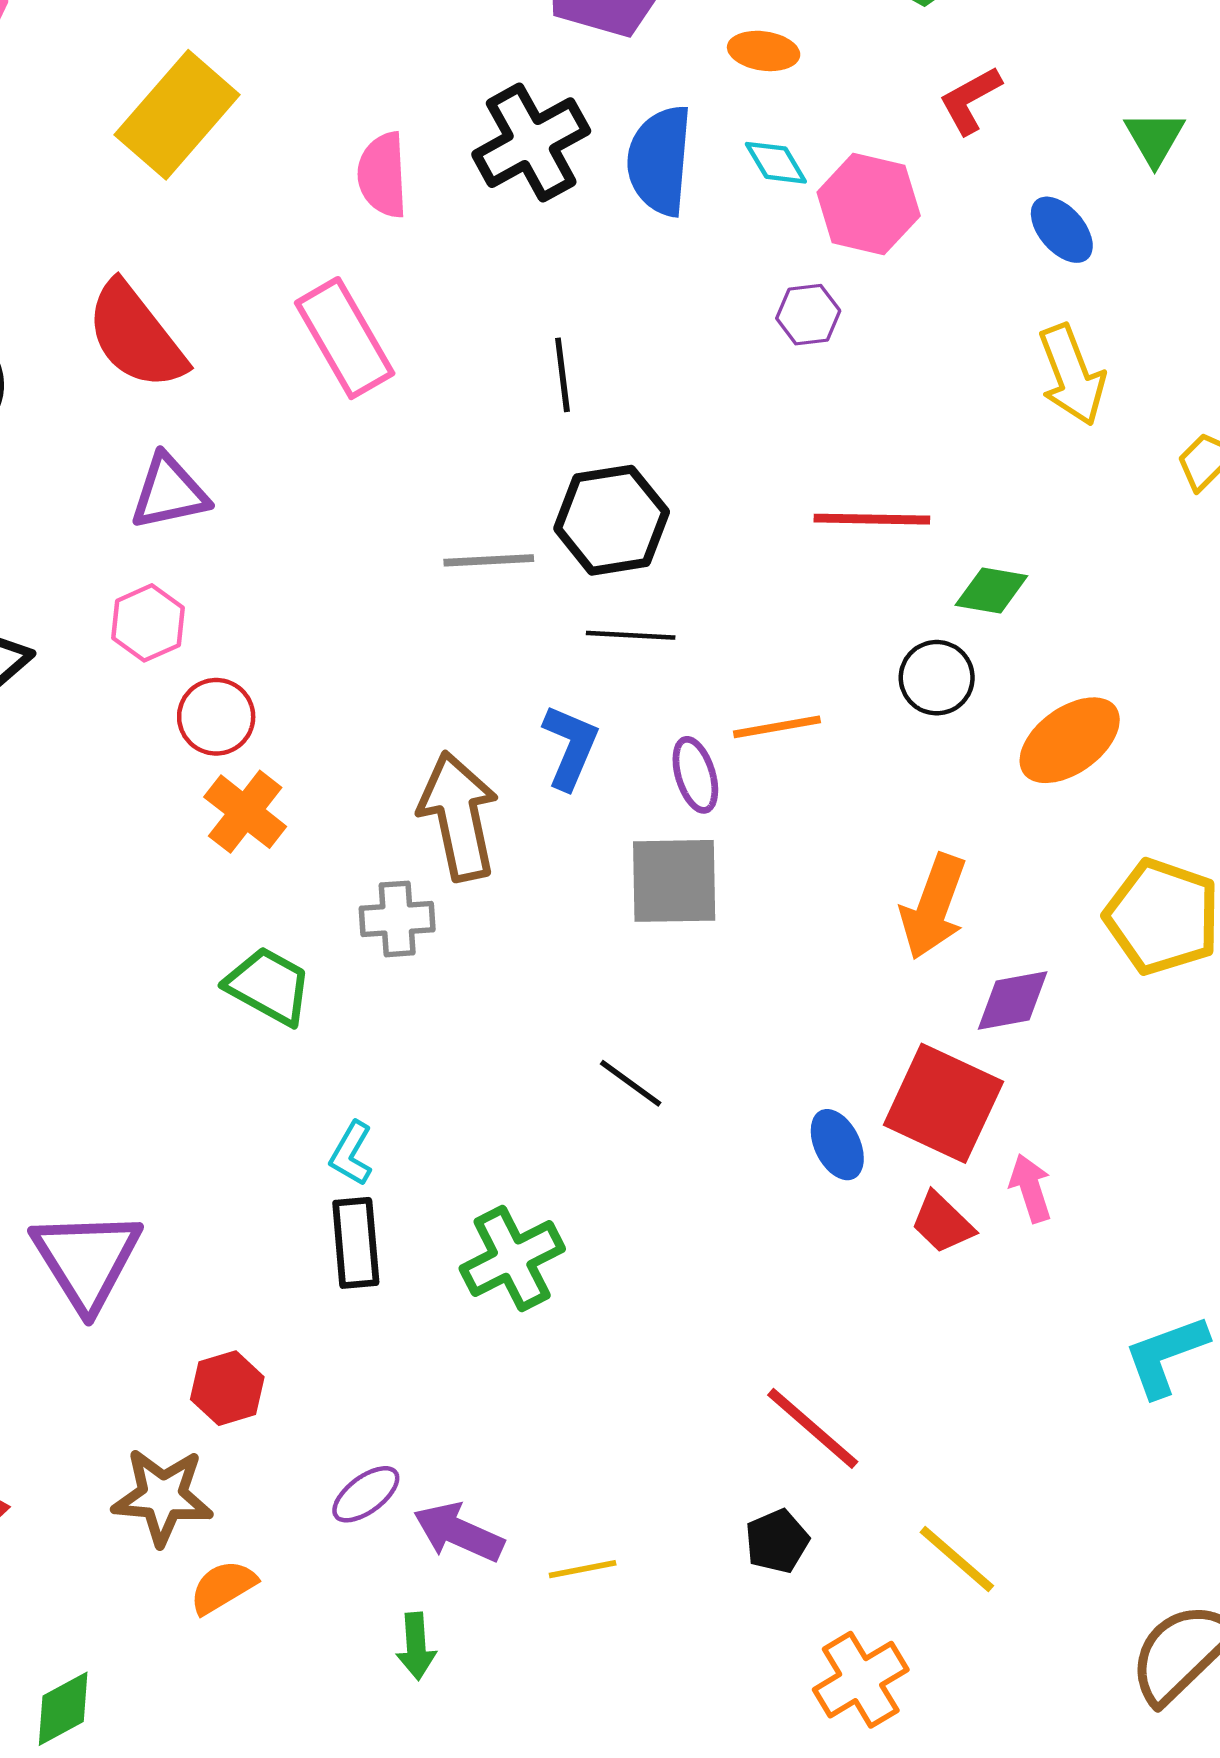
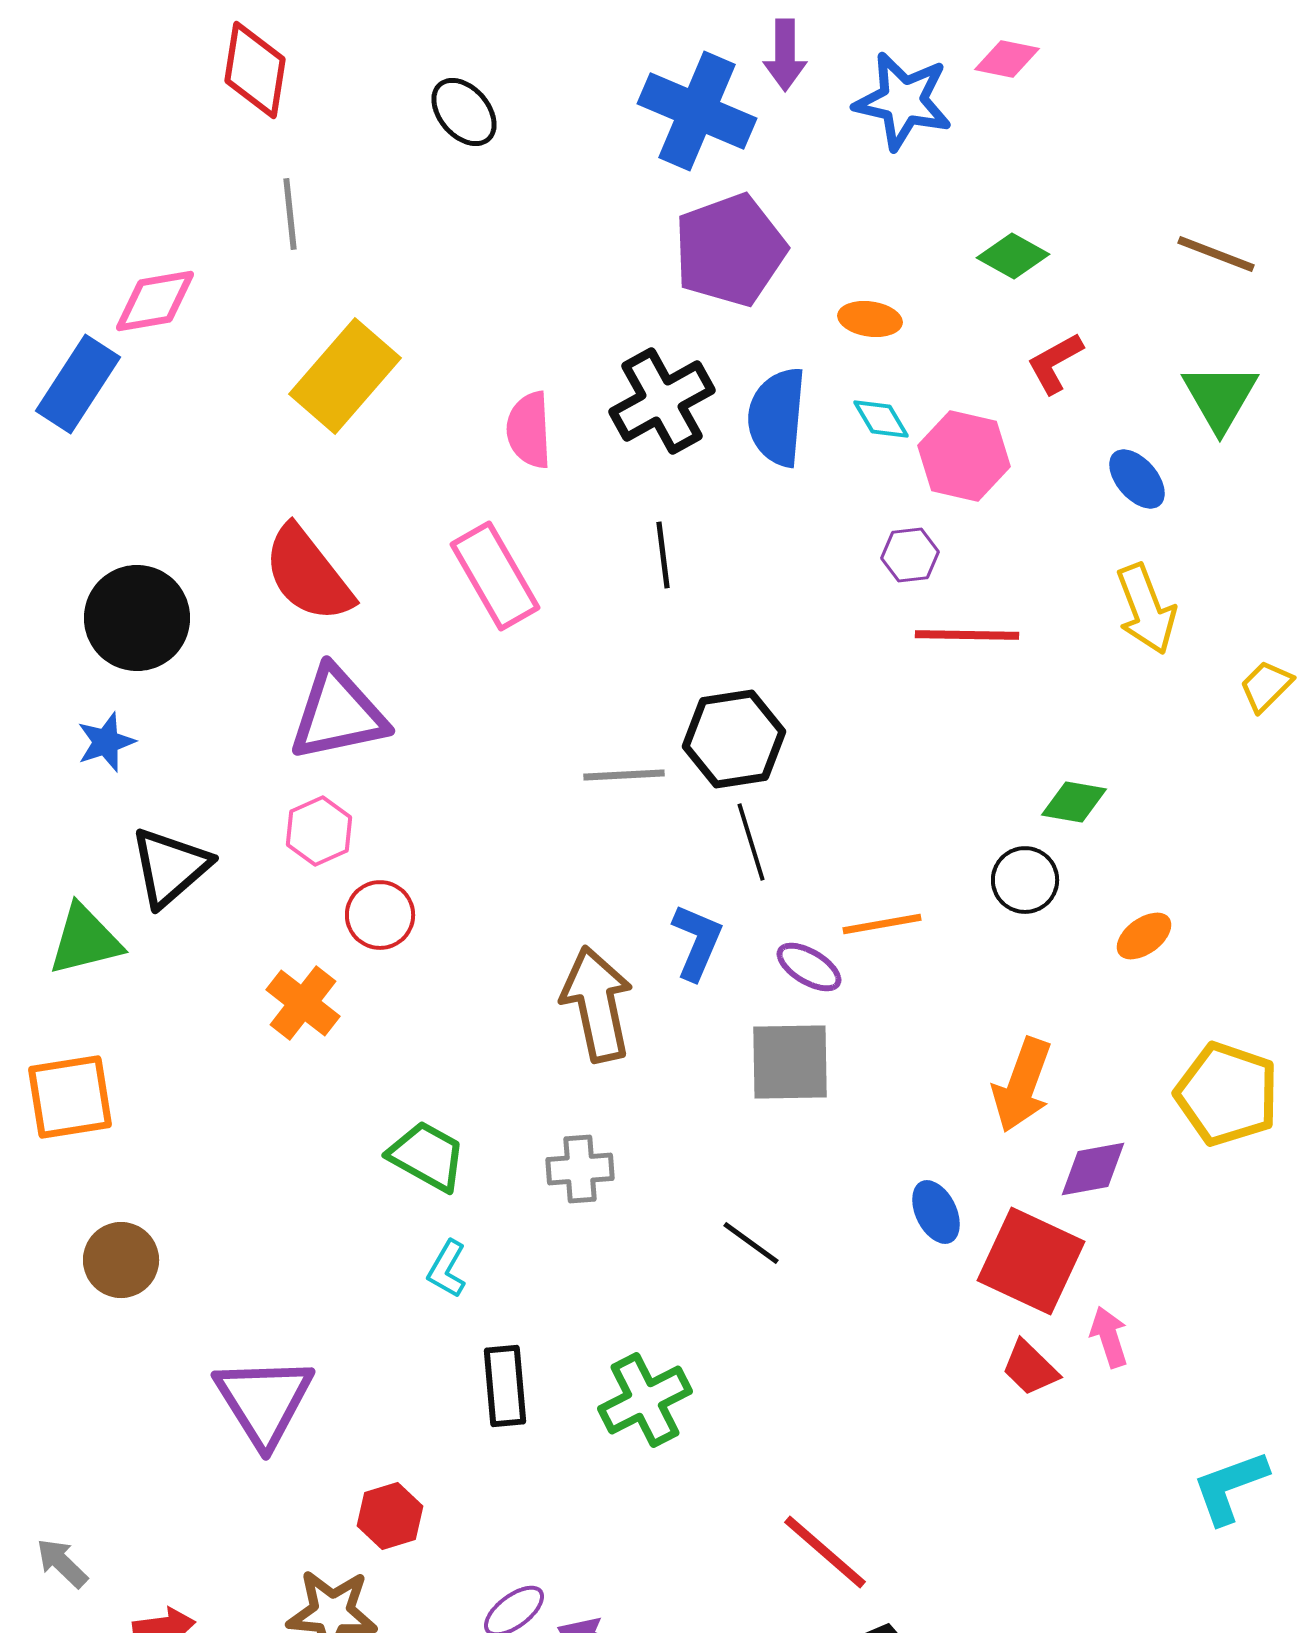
green triangle: (1155, 138) -> (1220, 397), size x1.4
black line: (562, 375) -> (663, 555), moved
purple triangle: (169, 492) -> (338, 714), size x1.4
red line: (872, 519) -> (967, 635), moved
black line: (631, 635) -> (751, 842), turned 70
orange ellipse: (1070, 740) -> (1144, 936), size x0.6
purple ellipse: (695, 775) -> (809, 967), turned -42
orange cross: (245, 812) -> (303, 1003), moved
gray cross: (397, 919) -> (580, 1169), moved
blue ellipse: (837, 1145) -> (936, 1212), moved
cyan L-shape: (351, 1154) -> (447, 1269), moved
red line: (813, 1428) -> (825, 1552), moved

